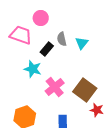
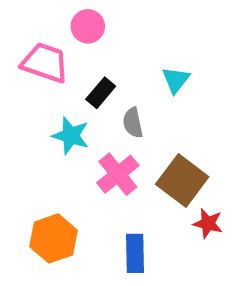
gray semicircle: (62, 39) -> (133, 123), moved

